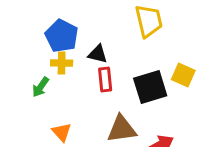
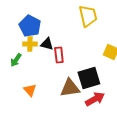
black triangle: (98, 54) -> (47, 44), moved
black square: (150, 87) -> (89, 78), moved

